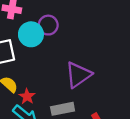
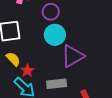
cyan circle: (31, 34) -> (55, 35), moved

